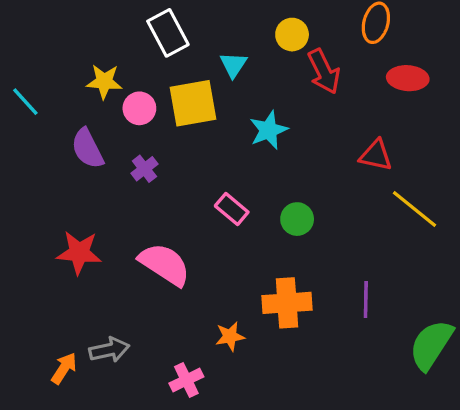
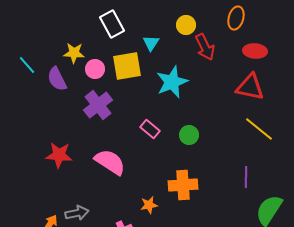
cyan star: (269, 130) -> (172, 82), size x1.4
purple semicircle: (87, 149) -> (57, 79), moved
red triangle: (376, 155) -> (250, 87), moved, size x1.4
purple cross: (144, 169) -> (98, 105), size x1.8
purple line: (366, 300) -> (246, 177), moved

